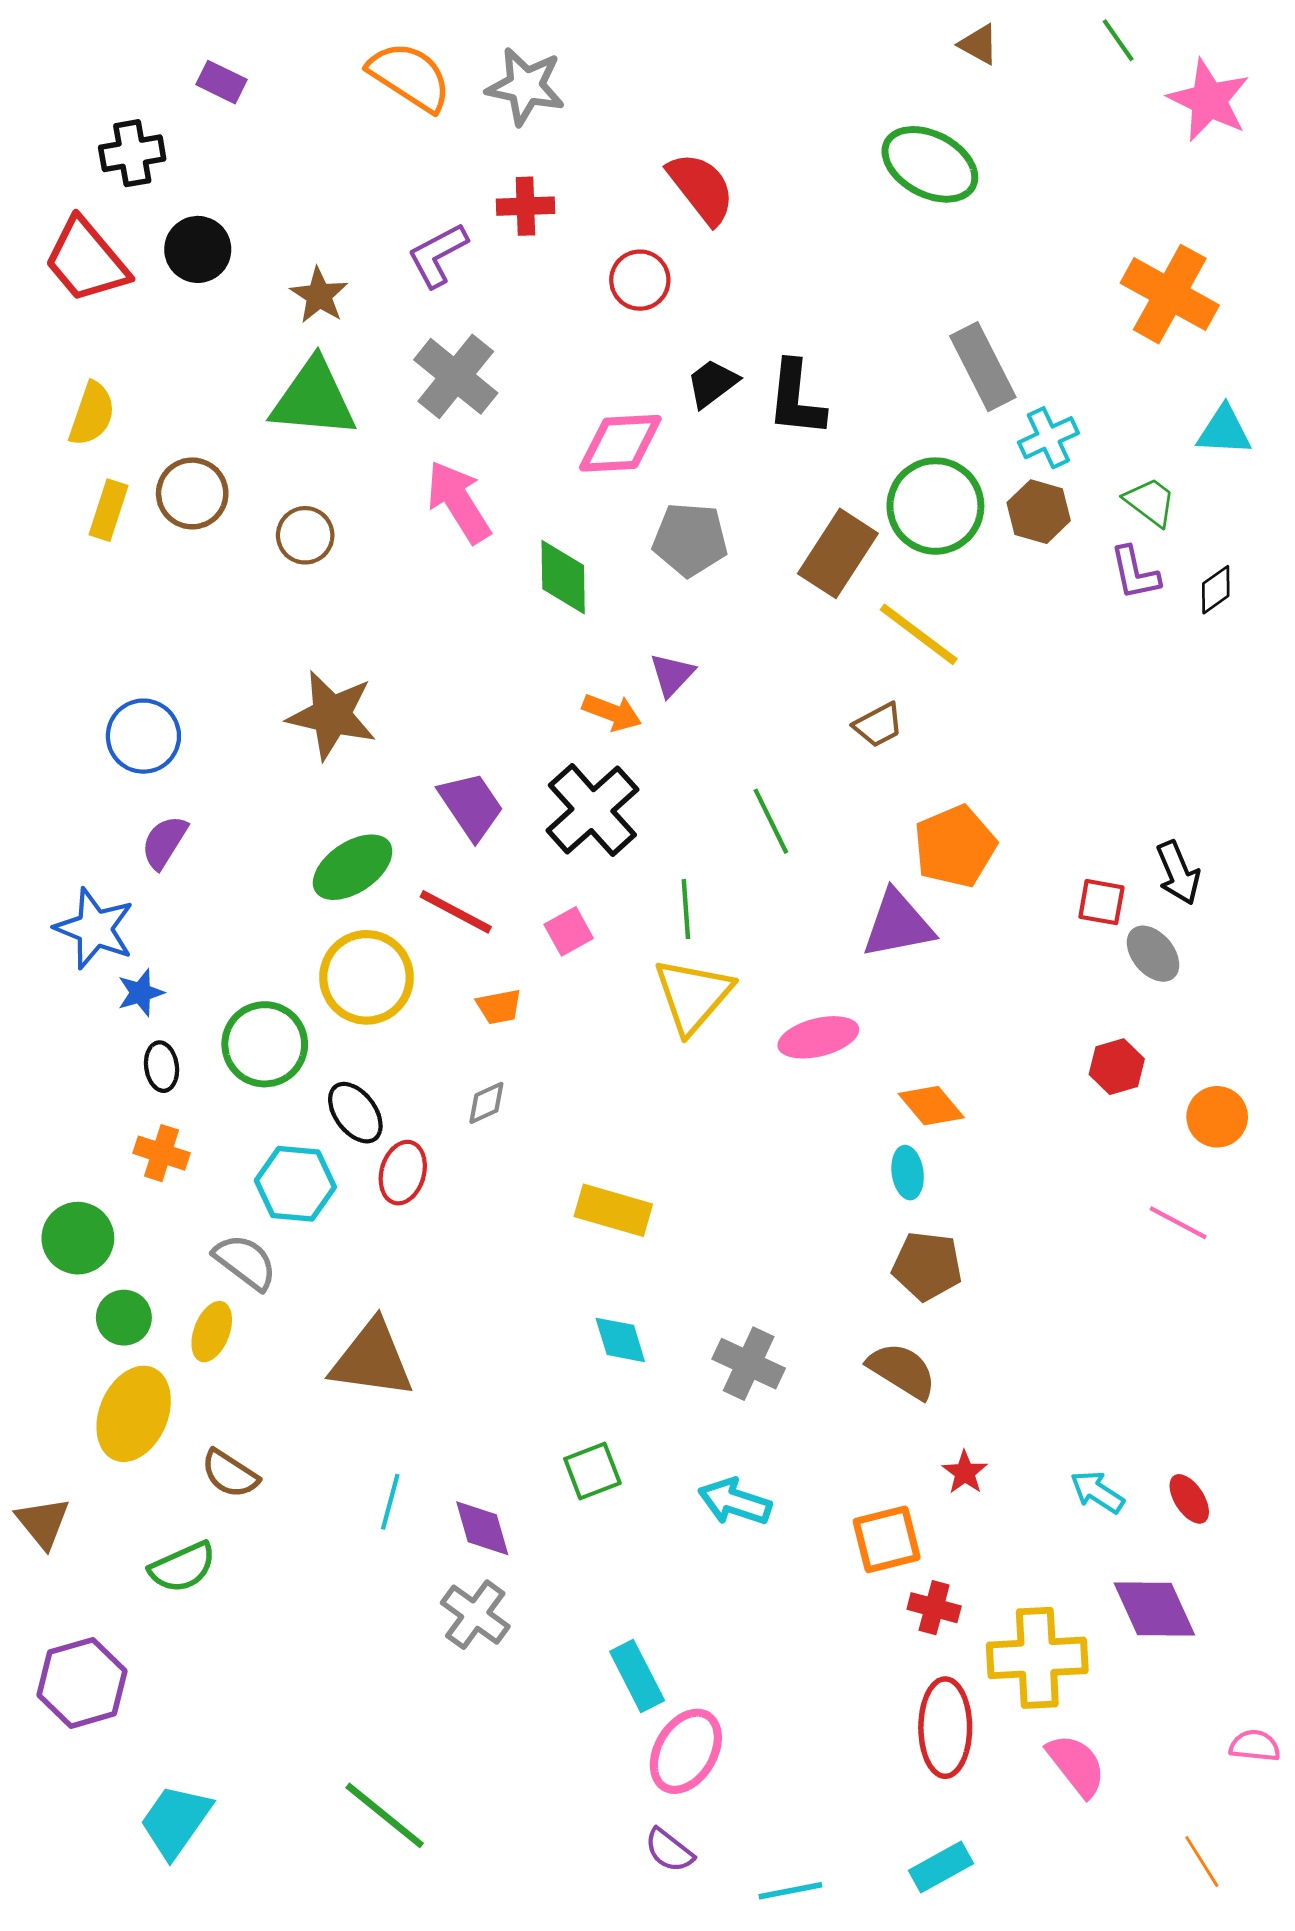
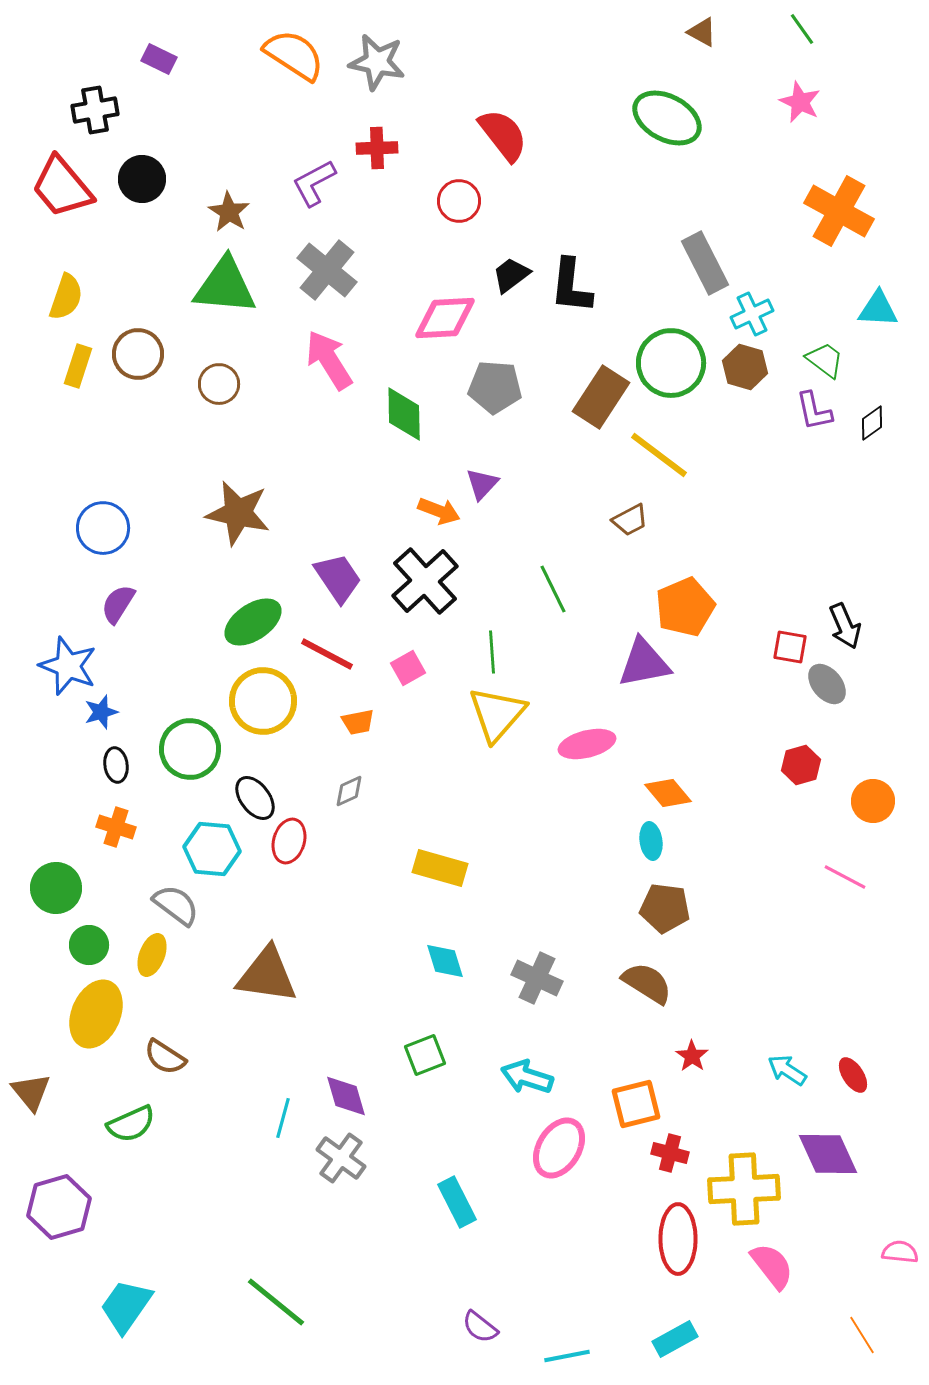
pink star: (1209, 100) -> (800, 102), moved, size x0.7
cyan line: (390, 1502) -> (283, 1118), moved
pink ellipse: (686, 1751) -> (559, 1148), moved

